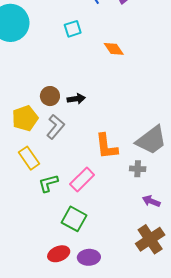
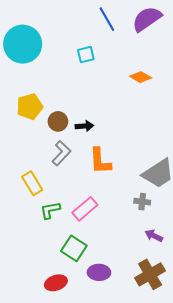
orange diamond: (114, 49) -> (141, 77), moved, turned -30
yellow pentagon: (25, 118) -> (30, 107), moved
orange L-shape: (106, 146) -> (100, 161), moved
purple ellipse: (89, 257) -> (99, 272), moved

